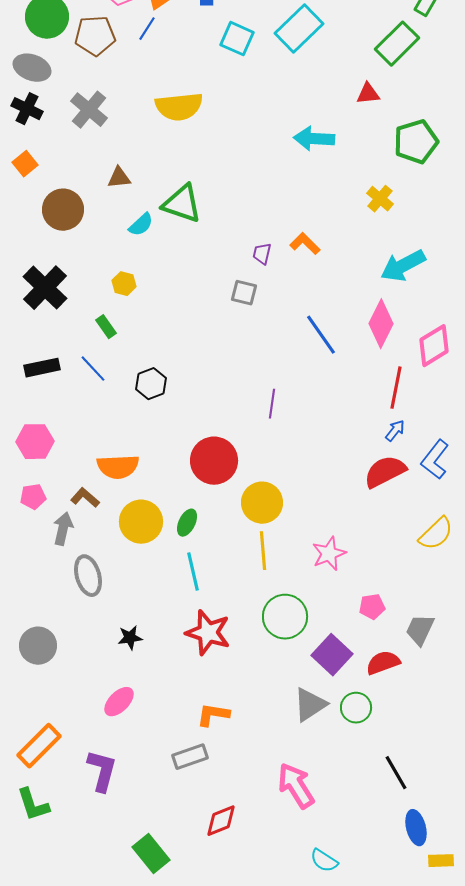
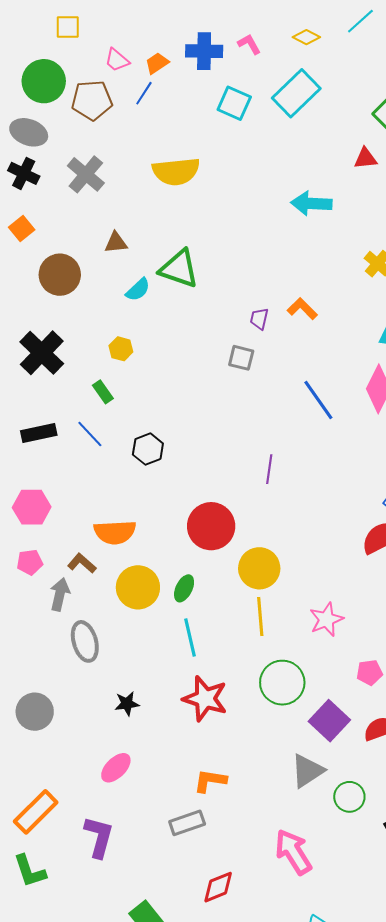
green circle: (356, 708) -> (349, 797), moved

